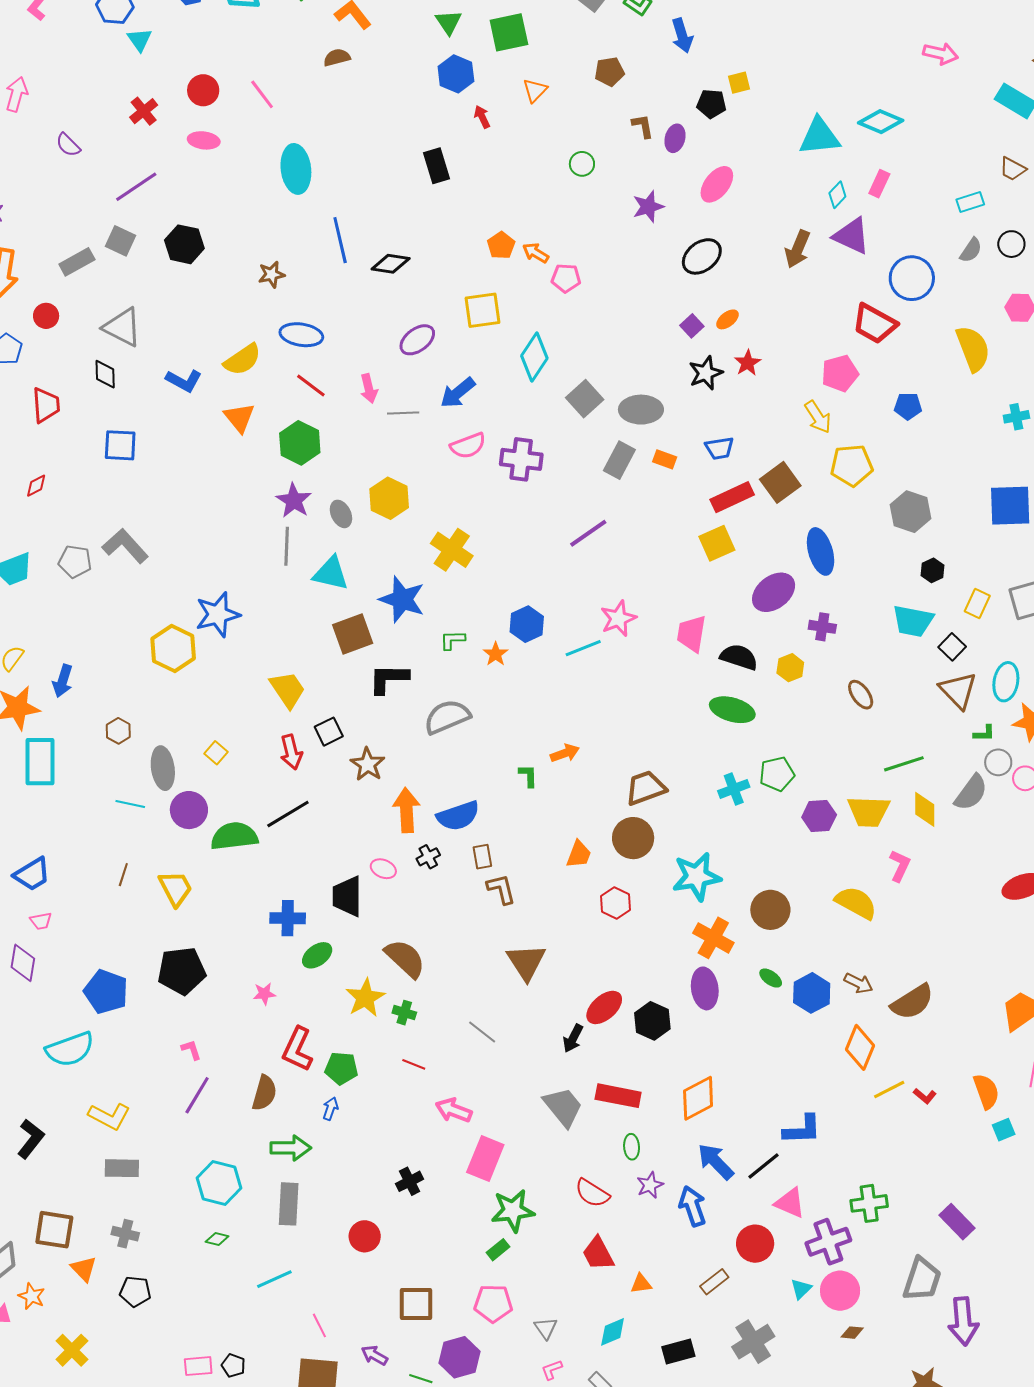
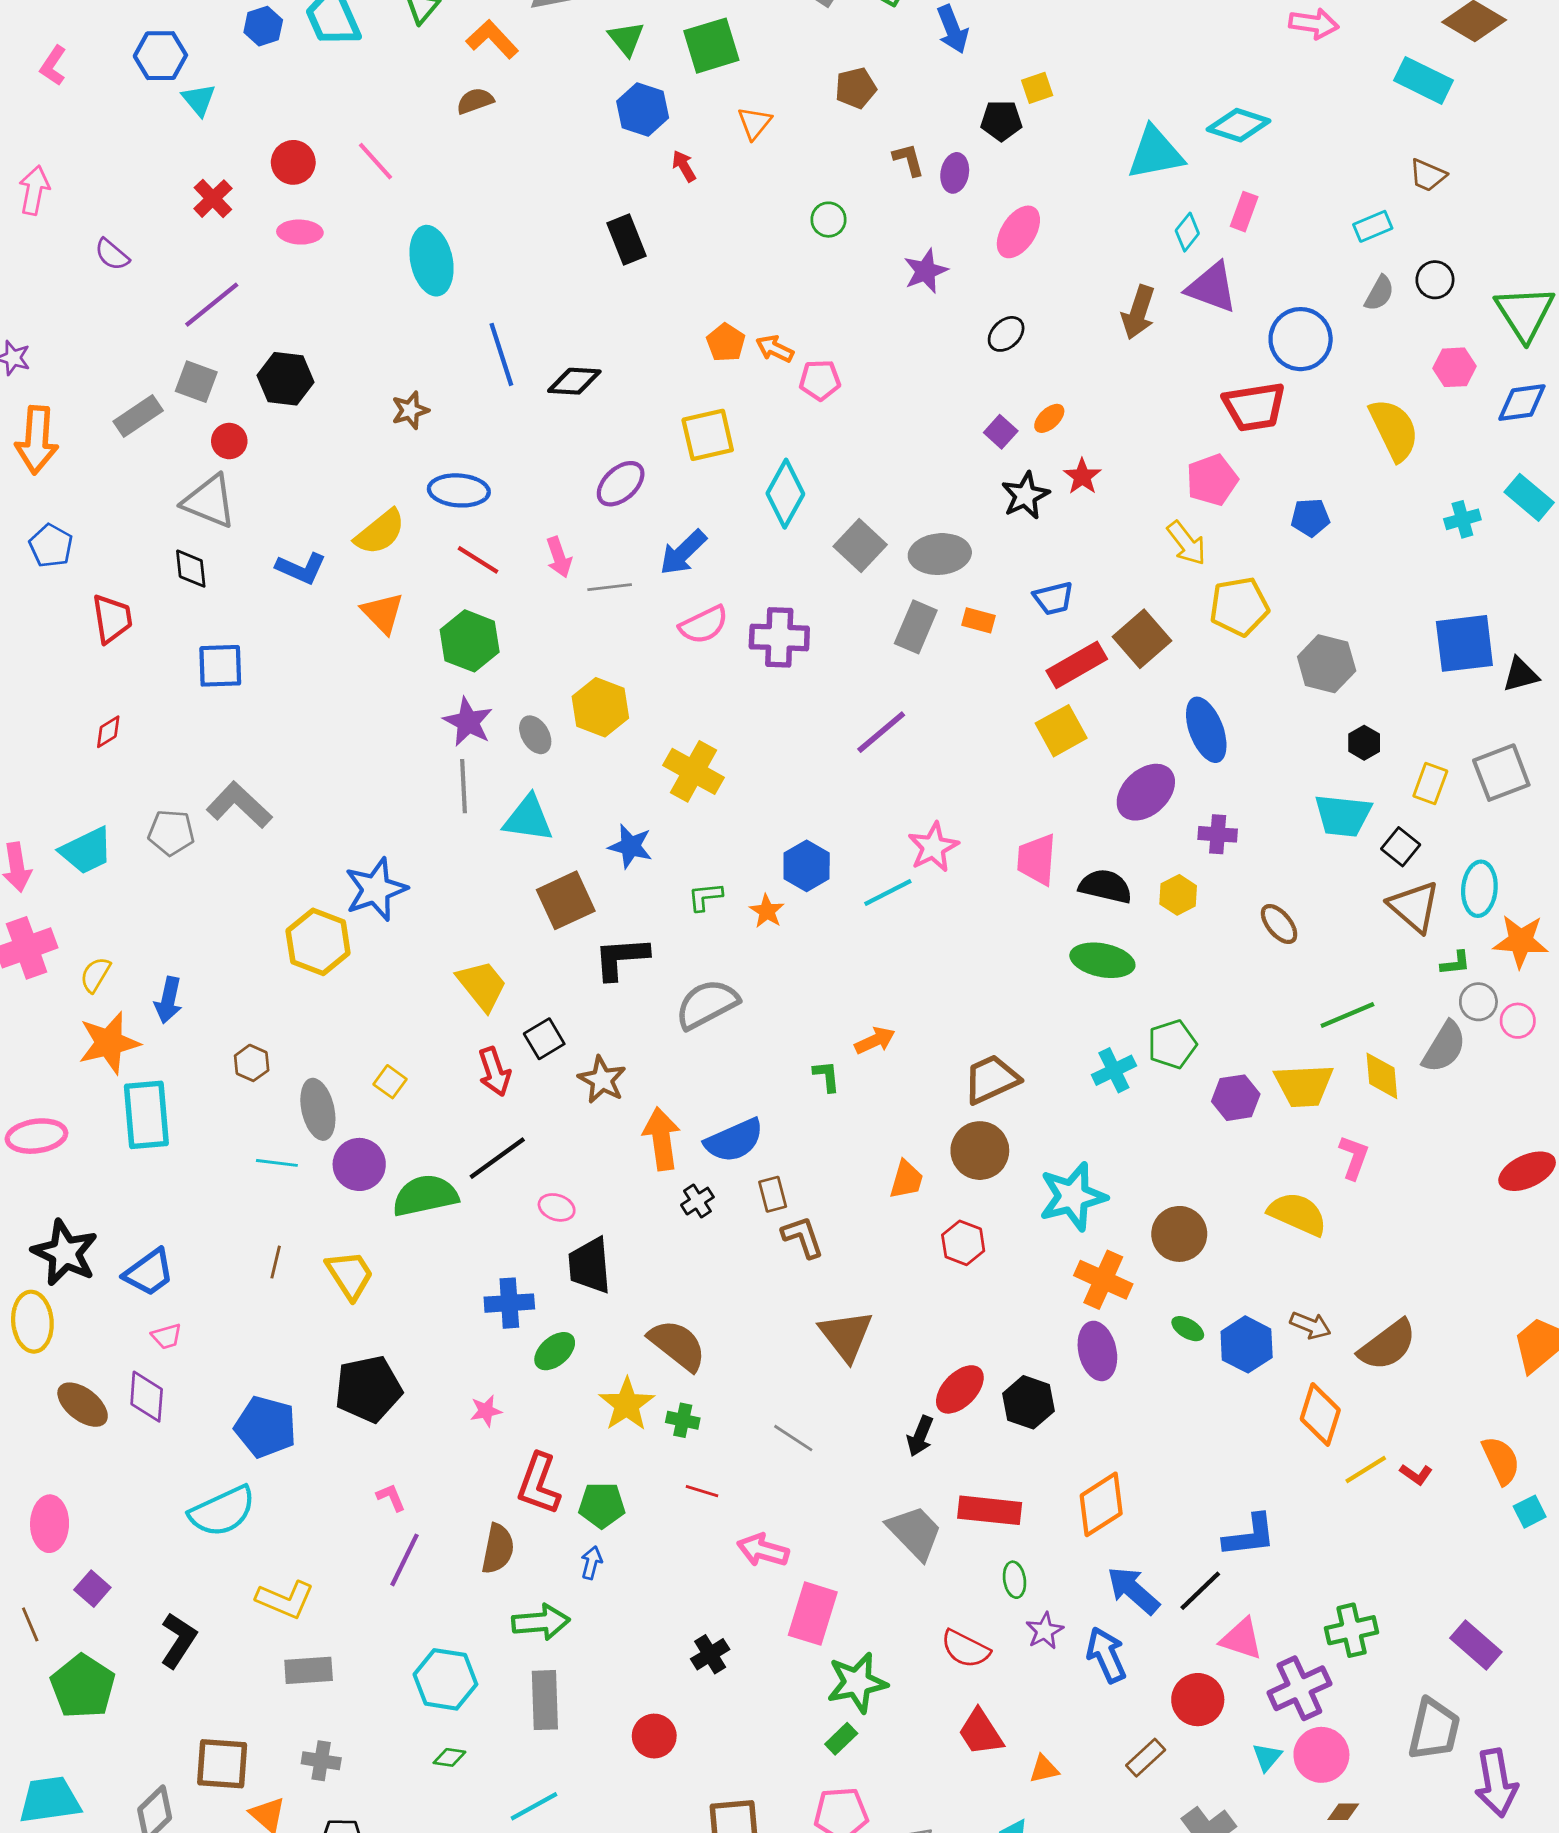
black ellipse: (702, 256) -> (1006, 334), size x0.7
red circle: (46, 316) -> (229, 441), moved
red trapezoid: (875, 324) -> (1254, 407), turned -33
blue star: (402, 599) -> (630, 846), size x0.7
pink ellipse: (383, 869) -> (557, 1207), moved

